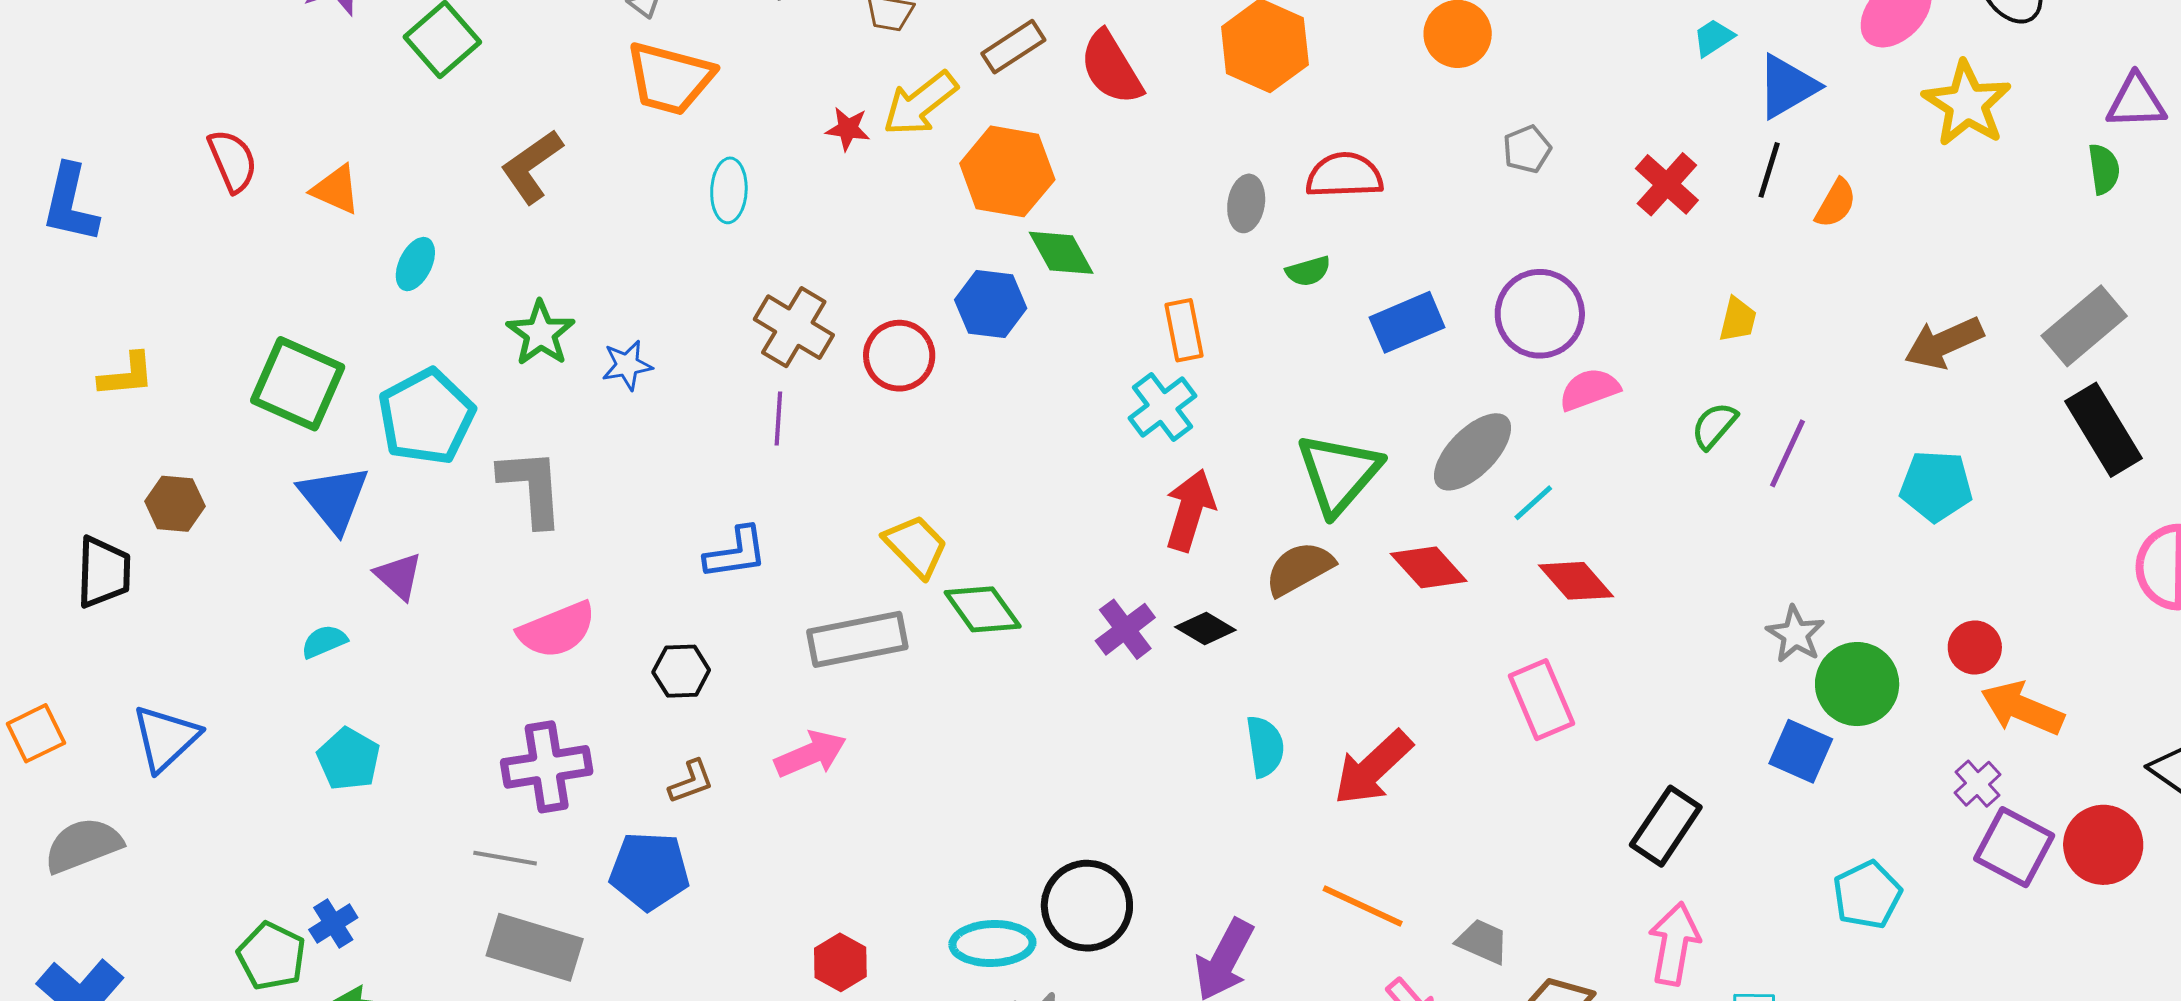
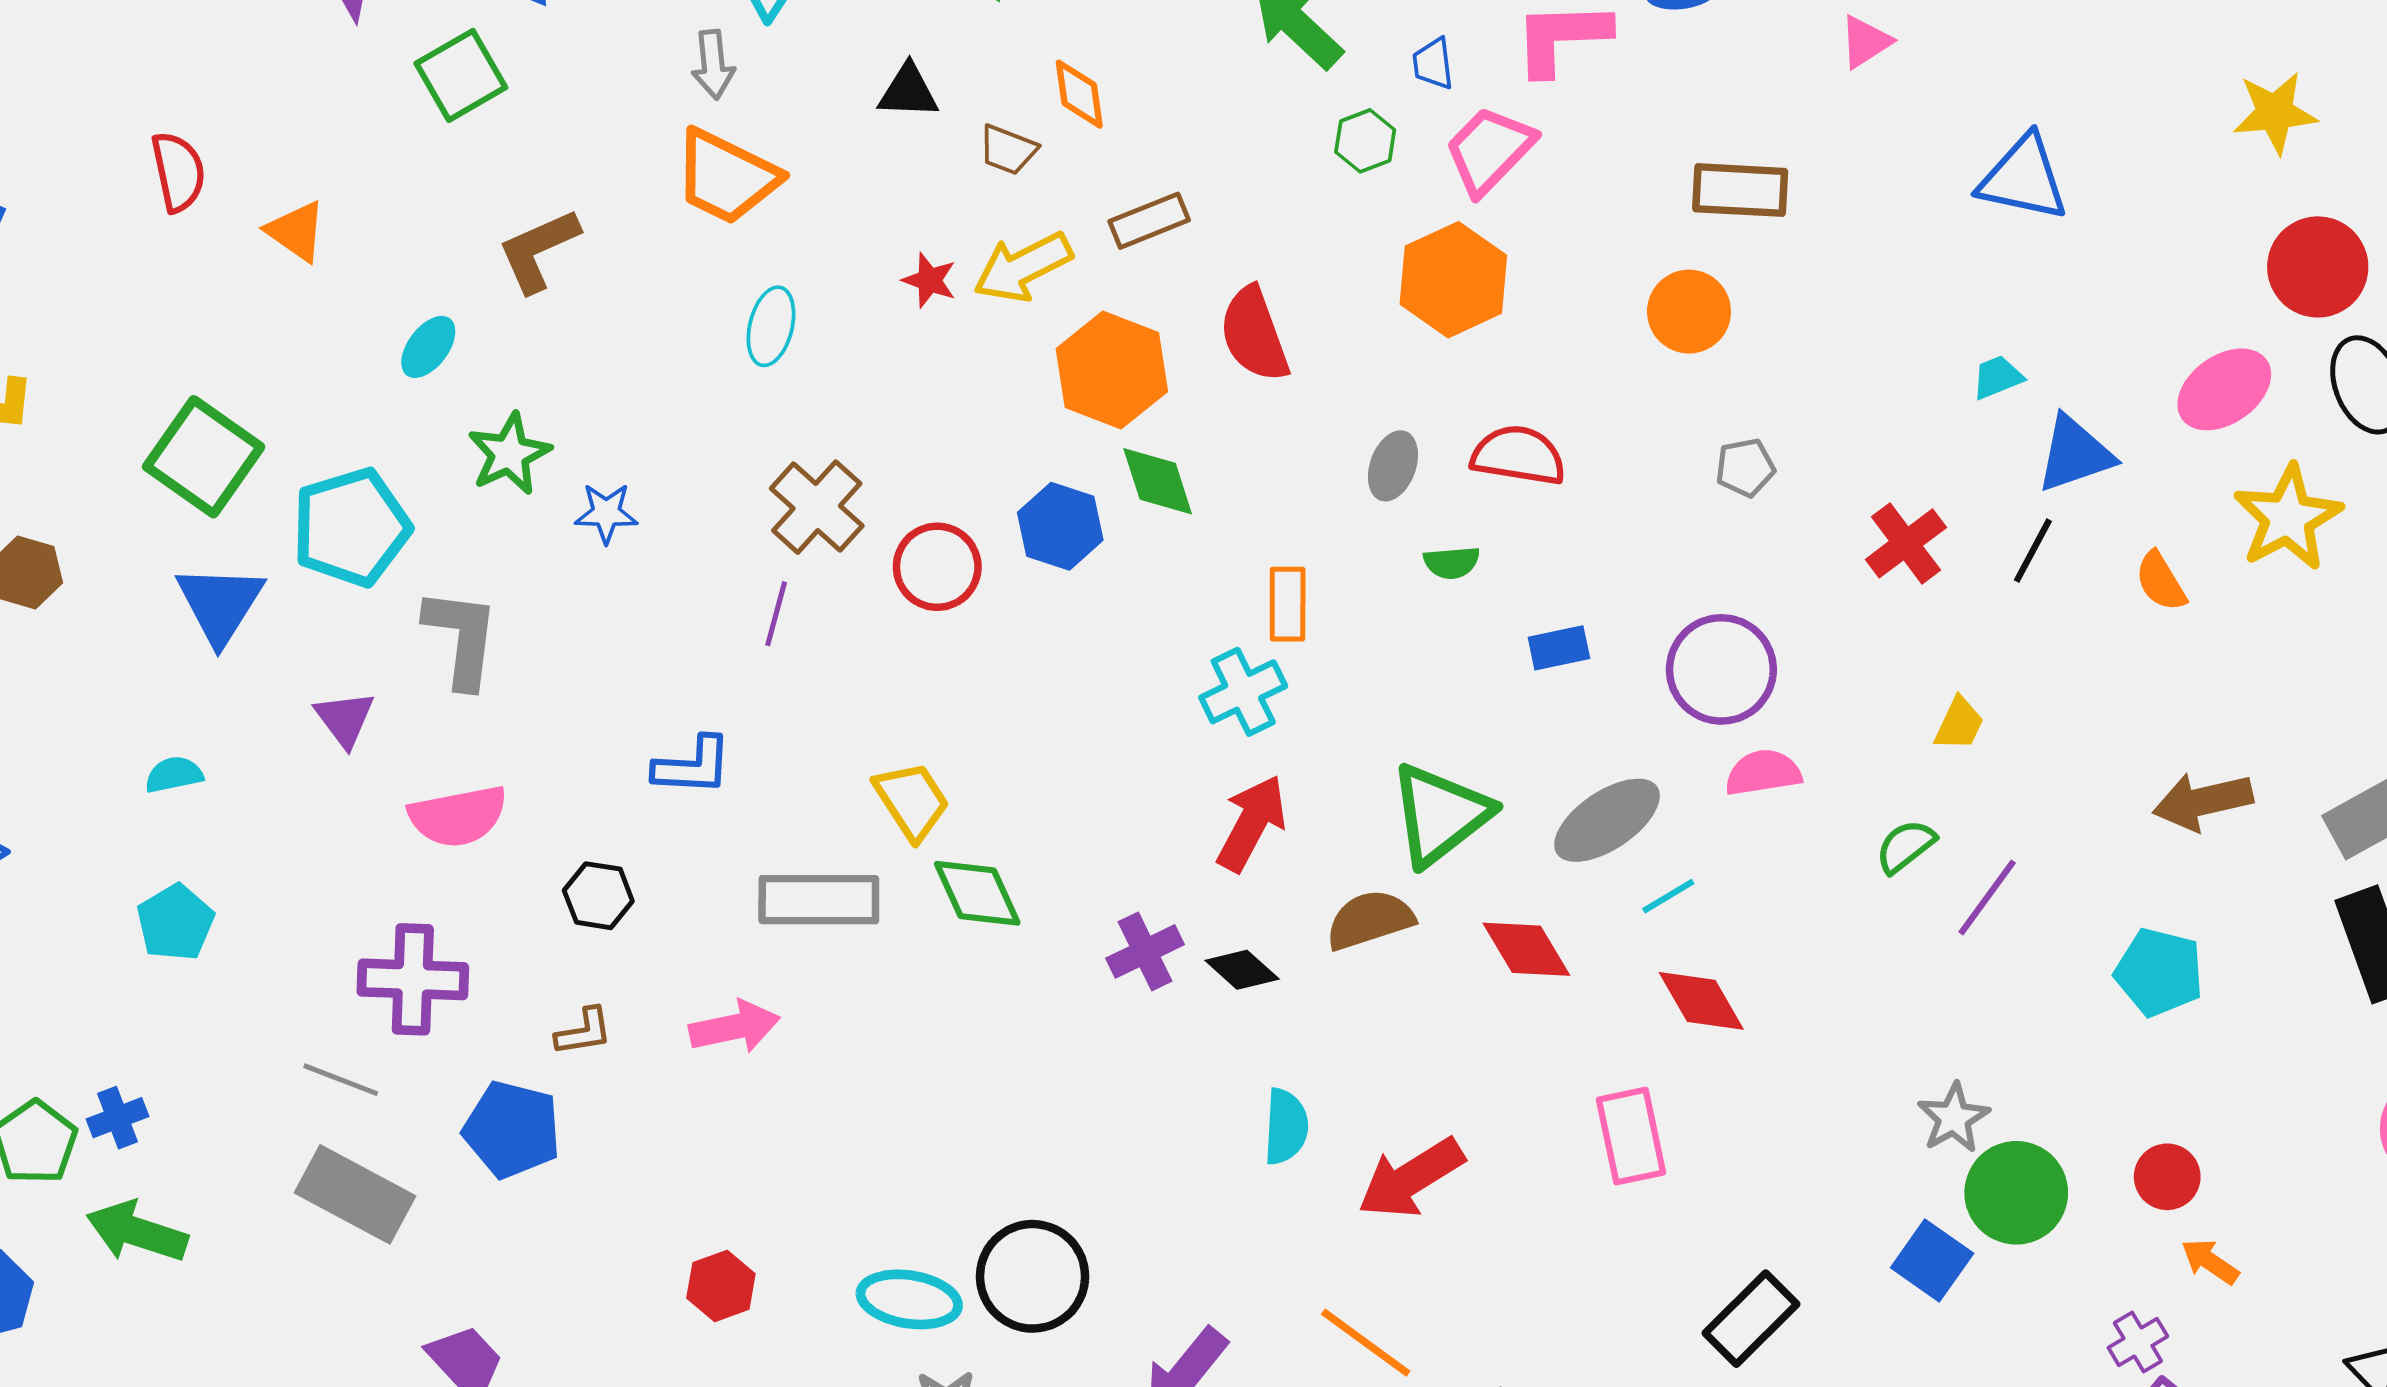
red semicircle: (1111, 68) -> (1254, 334), moved
orange semicircle: (1836, 203) -> (2161, 581), moved, turned 108
cyan ellipse: (415, 264) -> (428, 347), moved
blue rectangle: (1407, 322) -> (1559, 648), size x0.7
purple triangle: (399, 576) -> (345, 719), moved
orange arrow: (2022, 708) -> (2210, 1262), size x0.6

